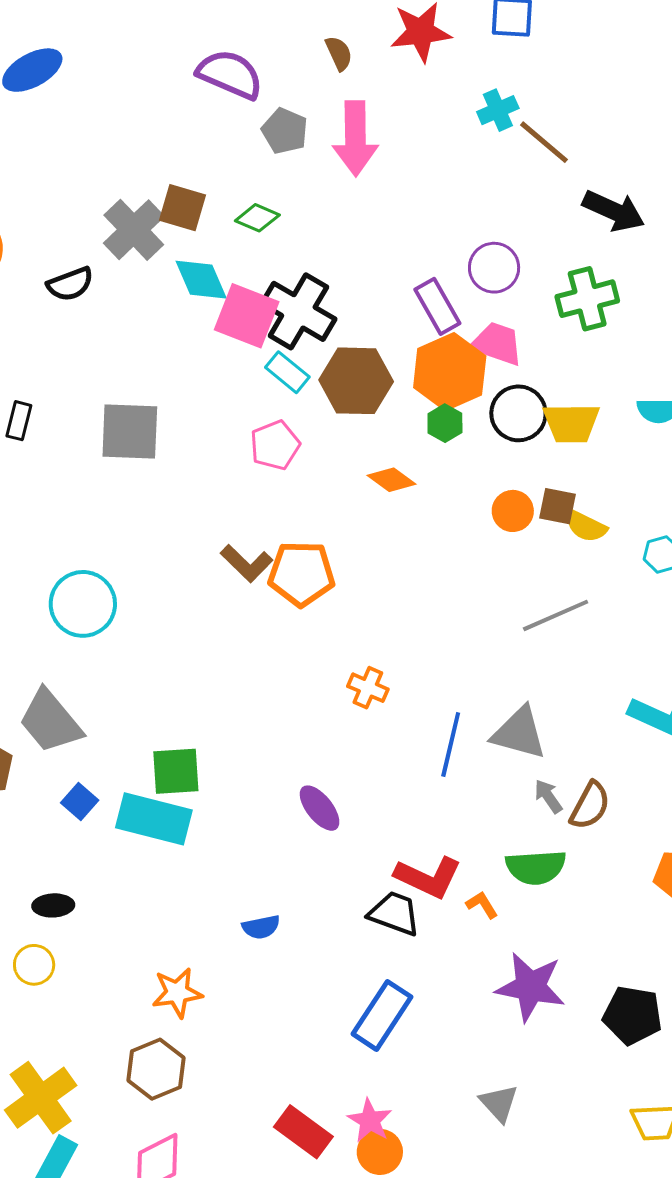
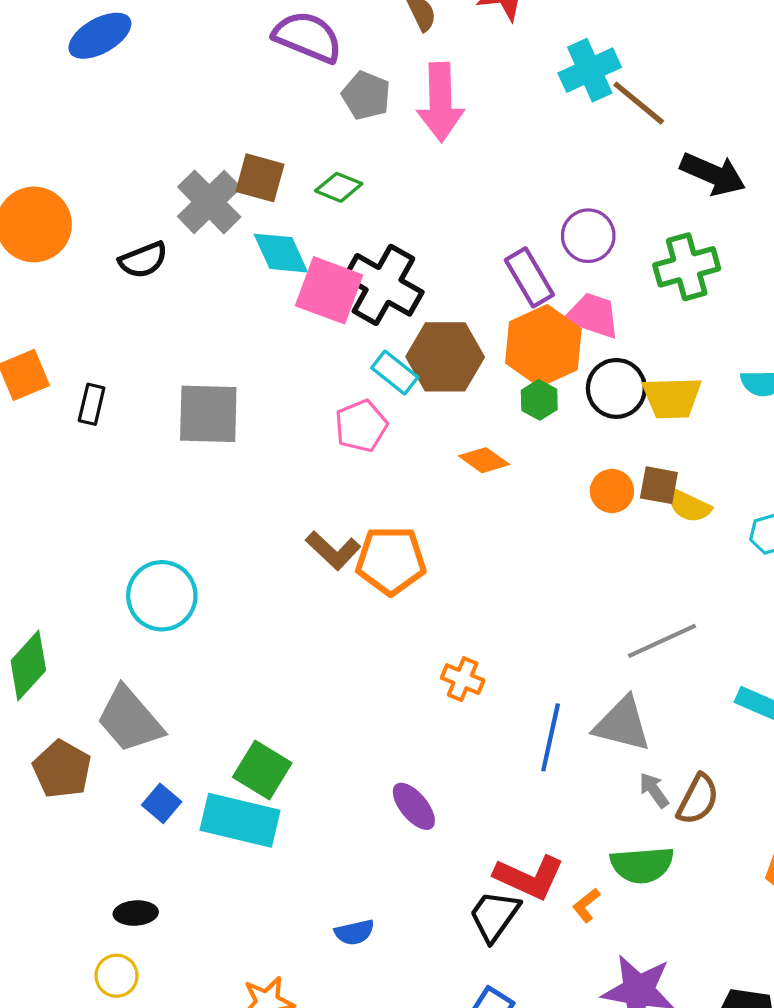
cyan cross: (498, 110) -> (590, 70), size x1.4
cyan rectangle: (287, 372) -> (395, 373), moved
gray line: (556, 615) -> (662, 641), moved
green square: (176, 771) -> (262, 770), turned 36
orange L-shape: (482, 905) -> (586, 905), turned -96
black trapezoid: (394, 913) -> (494, 916), turned -74

